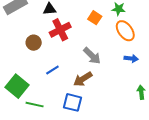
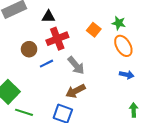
gray arrow: (92, 56) -> (76, 65), moved
blue line: (52, 70) -> (47, 64), moved

